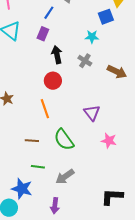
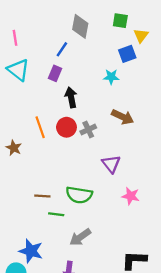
gray cross: (85, 61) -> (88, 130), moved, turned 32
brown arrow: (117, 72) -> (123, 117), moved
orange line: (45, 109) -> (40, 127), moved
green semicircle: (64, 140) -> (79, 195), turned -45
green line: (38, 167) -> (56, 214), moved

